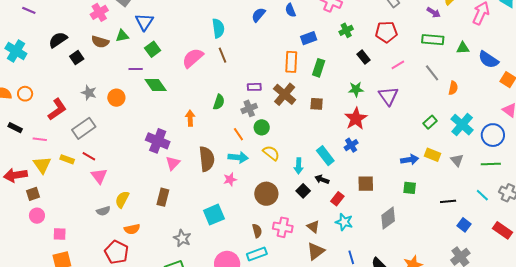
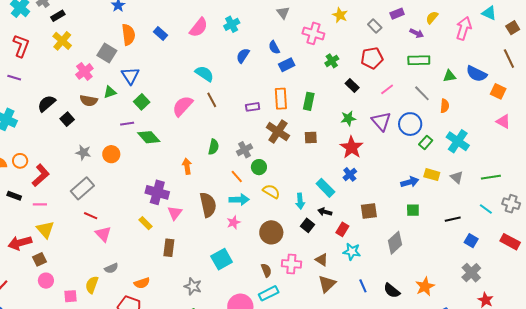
cyan semicircle: (218, 28) -> (204, 74), turned -42
blue rectangle: (309, 38) -> (287, 65), moved
green triangle: (463, 48) -> (449, 76), moved
purple rectangle: (254, 87) -> (253, 107), moved
red L-shape: (57, 109) -> (41, 175), moved
blue circle: (493, 135) -> (410, 124), moved
yellow rectangle: (67, 159) -> (145, 223), moved, turned 32
yellow semicircle: (122, 199) -> (92, 285), moved

